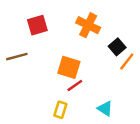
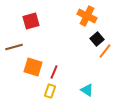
orange cross: (88, 25) -> (87, 16), moved
orange square: (69, 67) -> (33, 67), moved
red line: (75, 86) -> (54, 72), moved, turned -32

